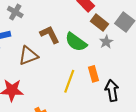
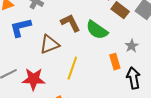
gray star: (106, 42) -> (132, 46), moved
yellow line: (69, 81) -> (72, 68), moved

